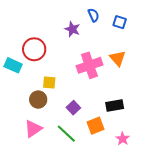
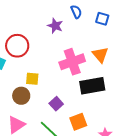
black rectangle: (115, 106) -> (92, 86), moved, size x1.4

